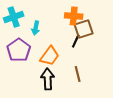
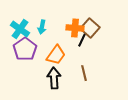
orange cross: (74, 16) -> (75, 28), moved
cyan cross: (14, 17) -> (20, 29), moved, turned -36
brown square: (84, 29) -> (90, 28), turned -30

